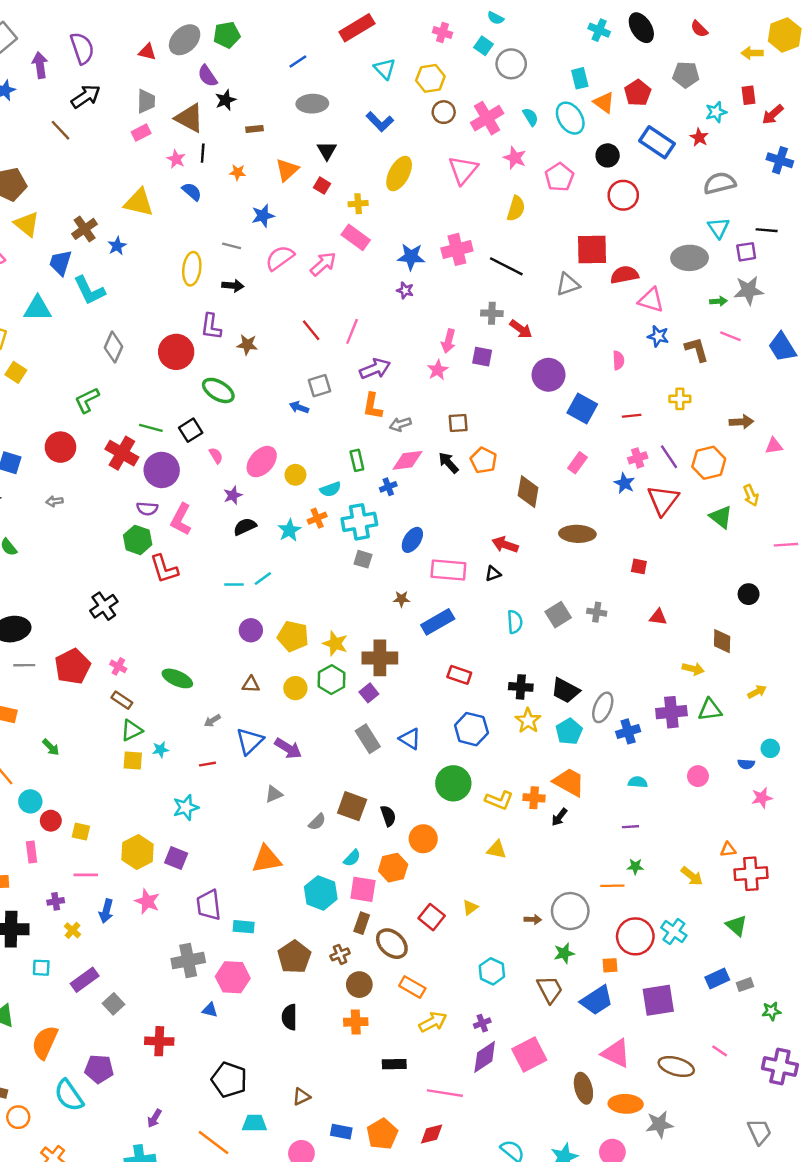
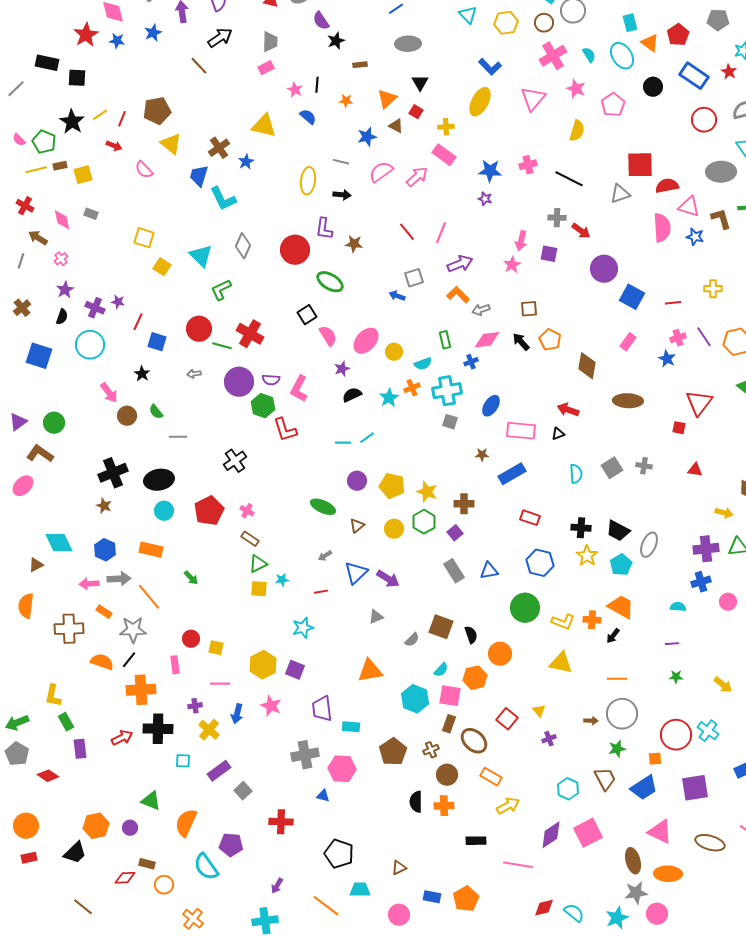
brown circle: (444, 112) -> (544, 23), moved
brown triangle: (189, 118) -> (396, 126), moved, size x0.6
blue L-shape: (380, 122) -> (490, 67), moved
red circle: (623, 195) -> (704, 120), moved
pink cross: (457, 249) -> (528, 165), size x0.7
cyan triangle: (38, 309) -> (201, 256), moved, turned 45
brown L-shape: (697, 349) -> (721, 219), moved
pink semicircle: (618, 360) -> (662, 228), moved, size x1.8
orange L-shape: (373, 406) -> (458, 295), turned 125
green line: (151, 428) -> (222, 346), moved
pink semicircle: (216, 456) -> (328, 336), size x1.5
purple circle: (162, 470) -> (239, 382), moved
red triangle: (663, 500) -> (699, 403), moved
brown cross: (380, 658) -> (464, 504), size x0.7
gray line: (24, 665) -> (178, 437), moved
green ellipse: (177, 678) -> (323, 507), moved
brown triangle: (251, 684) -> (357, 526), turned -42
blue cross: (628, 731) -> (701, 582), moved
blue triangle: (410, 739) -> (489, 571), turned -42
cyan circle: (30, 801) -> (164, 511), moved
yellow triangle: (497, 850) -> (561, 663), size x1.4
orange line: (612, 886) -> (617, 679), moved
yellow triangle: (470, 907) -> (539, 711), turned -32
yellow cross: (73, 930) -> (209, 730), size x1.5
cyan hexagon: (492, 971) -> (568, 789), moved
black semicircle: (289, 1017) -> (416, 802), moved
purple cross: (482, 1023) -> (549, 739), moved
gray star: (659, 1124) -> (636, 893), moved
red diamond: (432, 1134) -> (544, 908), moved

